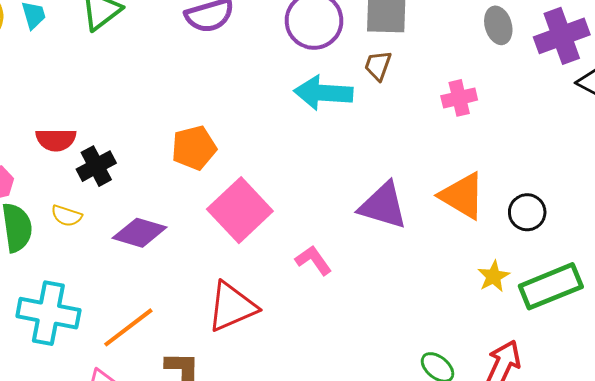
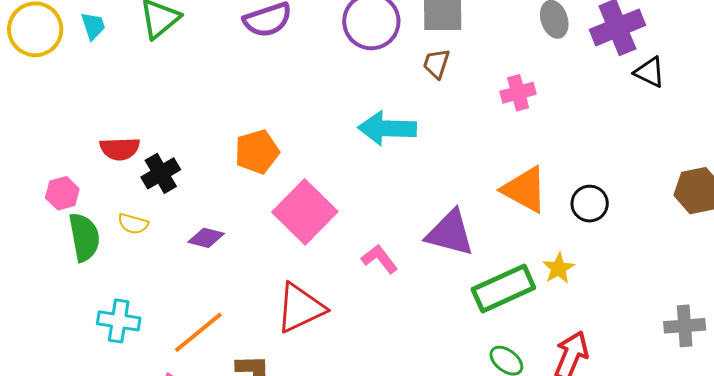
cyan arrow: (323, 93) -> (387, 128), moved
purple triangle: (383, 206) -> (450, 233), moved
purple diamond: (140, 233) -> (206, 238), size x0.7
green rectangle: (551, 286) -> (503, 288), moved
cyan cross: (48, 313) -> (119, 321), size x0.7

